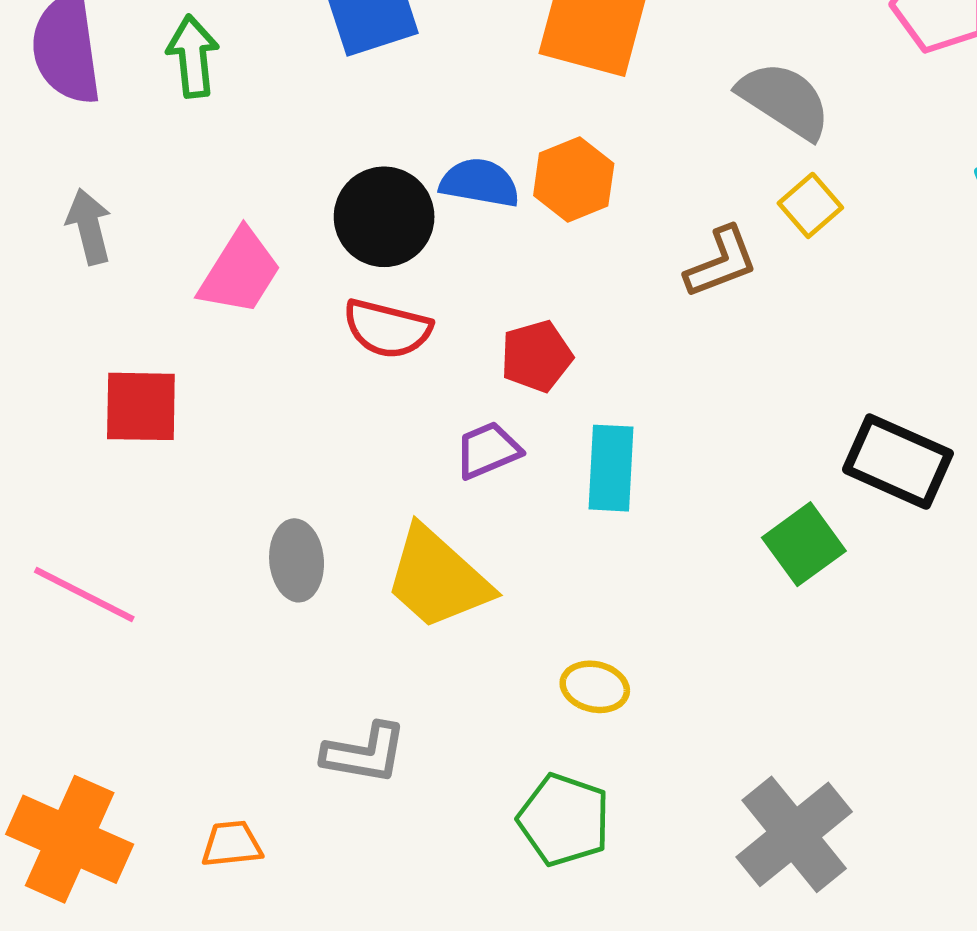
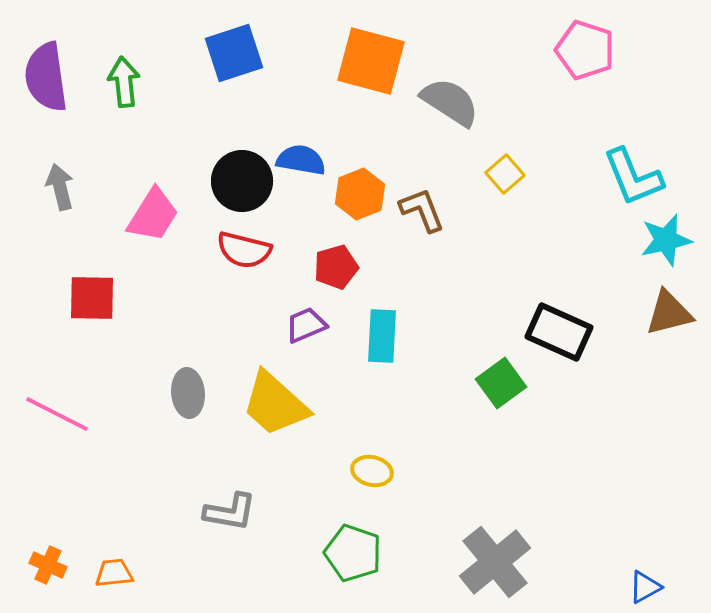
gray semicircle: (784, 100) -> (450, 102), moved
orange hexagon: (574, 180) -> (360, 194), moved
brown L-shape: (721, 262) -> (422, 210), moved, turned -90
orange cross: (70, 839) -> (48, 565), size x0.5
orange trapezoid: (232, 844) -> (114, 573), moved

